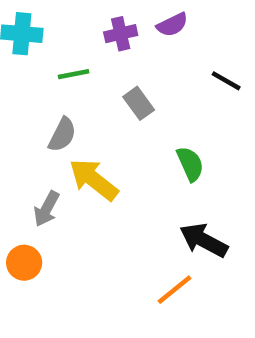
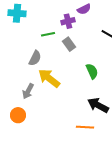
purple cross: (121, 34) -> (68, 21), moved
green line: (74, 74) -> (48, 34), moved
orange line: (175, 290) -> (85, 127), turned 42

